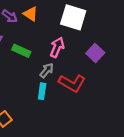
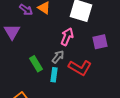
green rectangle: (21, 51) -> (36, 64), moved, turned 35
purple square: (95, 53) -> (100, 42), turned 35

